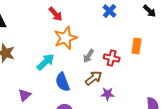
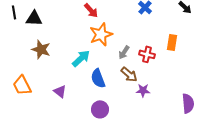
brown arrow: (94, 78) -> (129, 74), turned 78
purple triangle: (25, 95) -> (60, 91), turned -40

